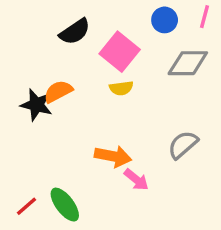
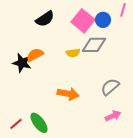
blue circle: (165, 20) -> (103, 20), moved
pink square: (120, 52) -> (83, 21), moved
gray diamond: (188, 63) -> (94, 45), moved
pink arrow: (136, 180) -> (113, 116), moved, turned -63

